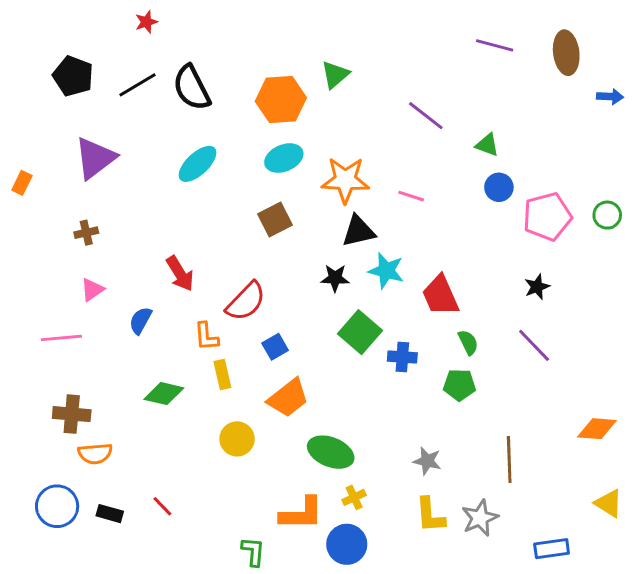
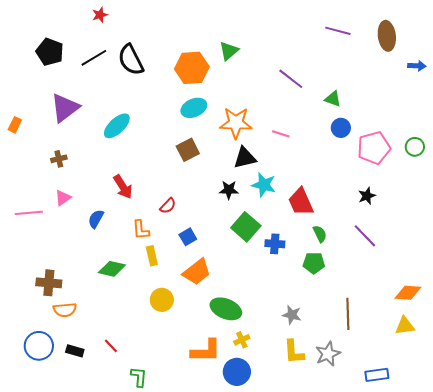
cyan ellipse: (198, 164) -> (117, 126), moved
red semicircle: (246, 301) -> (168, 206), size x0.6
pink line: (61, 338) -> (29, 213), moved
yellow triangle: (609, 503) -> (405, 326), moved, turned -40
green L-shape: (253, 552) -> (139, 377), moved

